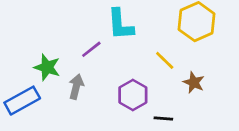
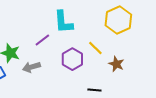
gray arrow: (76, 87) -> (31, 67), turned -120
purple hexagon: (133, 95) -> (72, 59), moved

